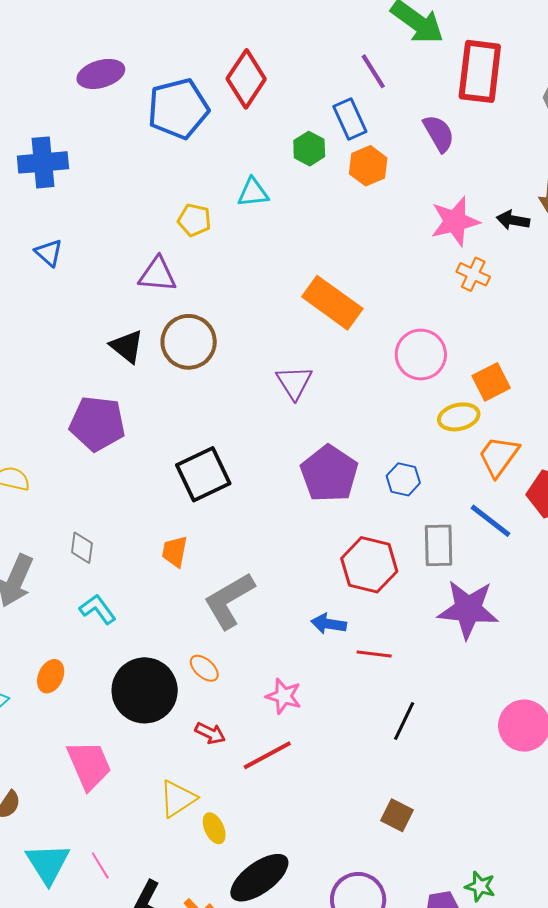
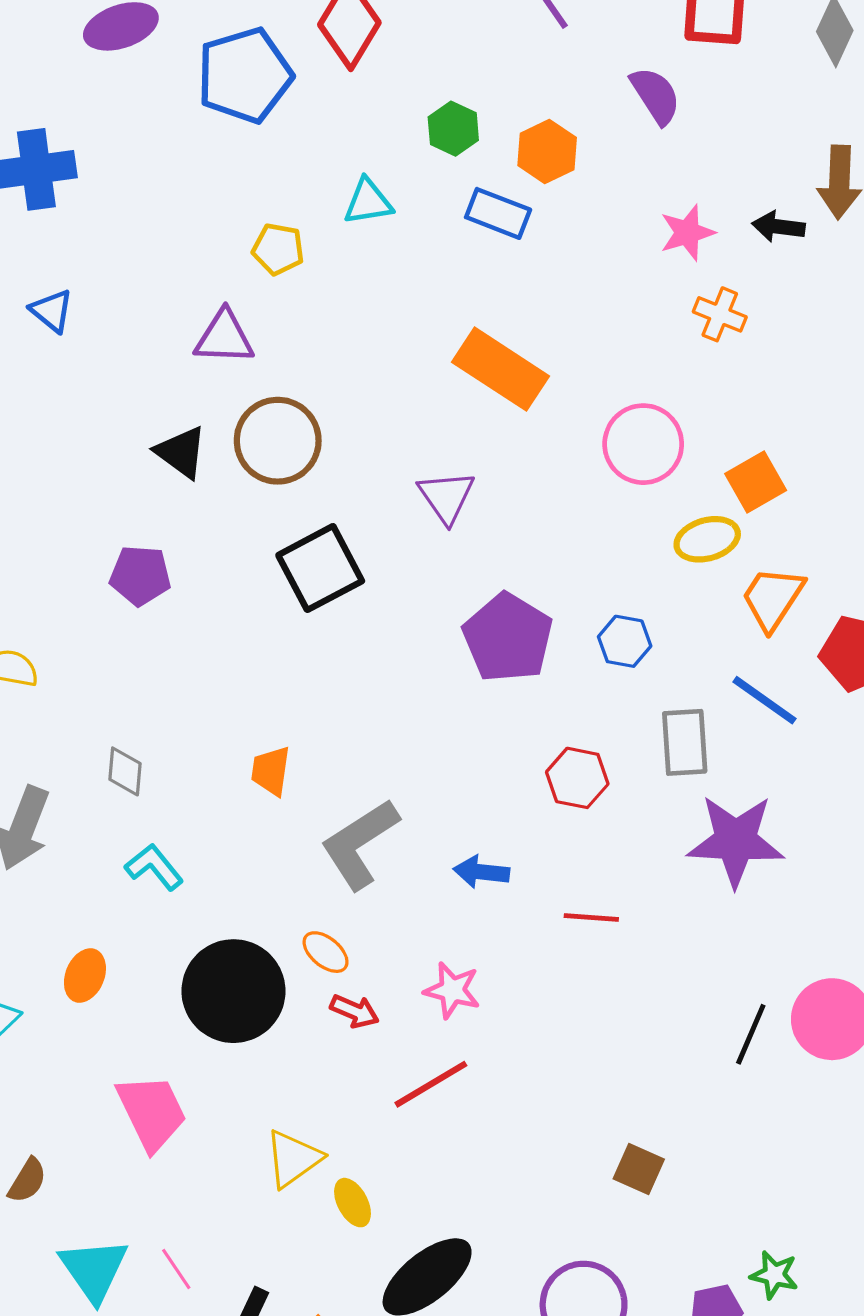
blue rectangle: (350, 119) -> (498, 213), moved, turned -42
pink star: (455, 221) -> (687, 233), size x0.7
purple pentagon: (97, 423) -> (140, 575), size x0.7
black square: (203, 474) -> (320, 568), moved
red hexagon: (369, 565) -> (577, 778), size x0.7
blue arrow: (329, 624) -> (481, 872), moved
black line: (404, 721) -> (751, 1034), moved
red arrow: (210, 733) -> (355, 1011), moved

